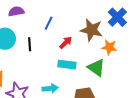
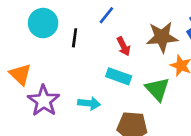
brown star: (91, 30) -> (162, 37), turned -30
red arrow: (66, 43) -> (124, 46), turned 96

